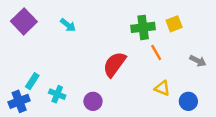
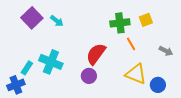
purple square: (24, 21) -> (32, 18), moved
yellow triangle: (162, 88) -> (136, 74), size x1.6
cyan cross: (57, 94) -> (51, 62), moved, size x1.6
purple circle: (93, 101) -> (89, 76), moved

